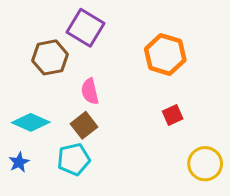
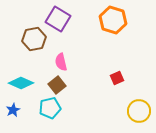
orange hexagon: (165, 54) -> (113, 20), moved

